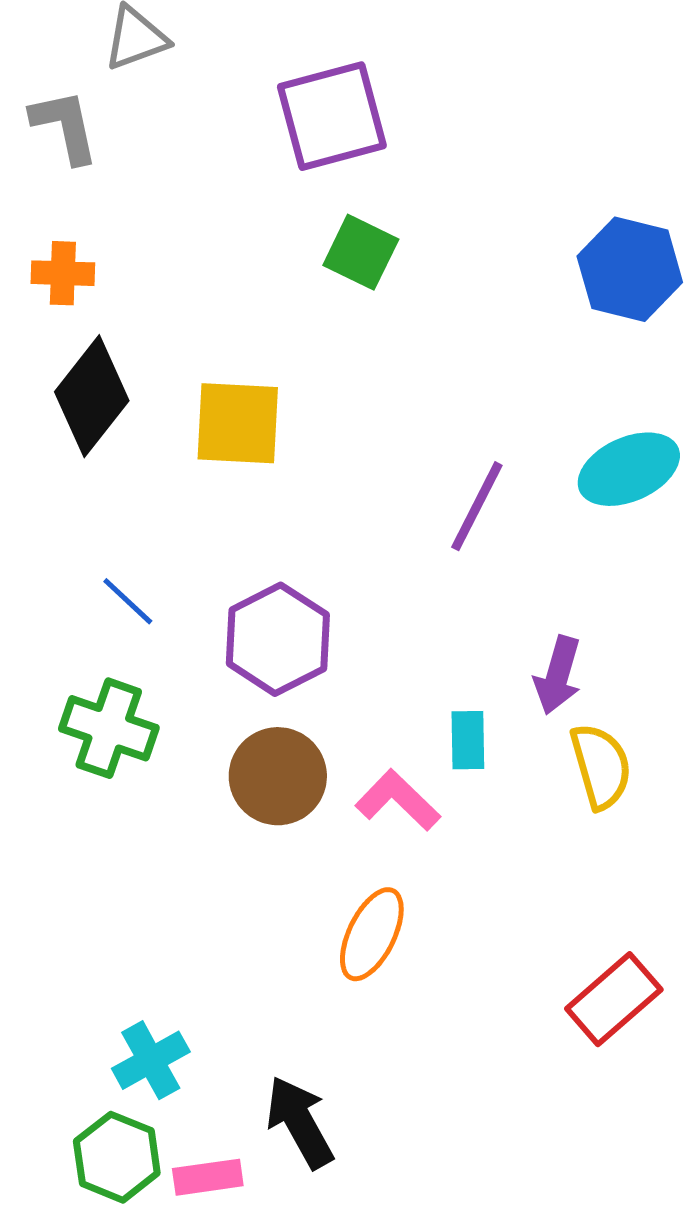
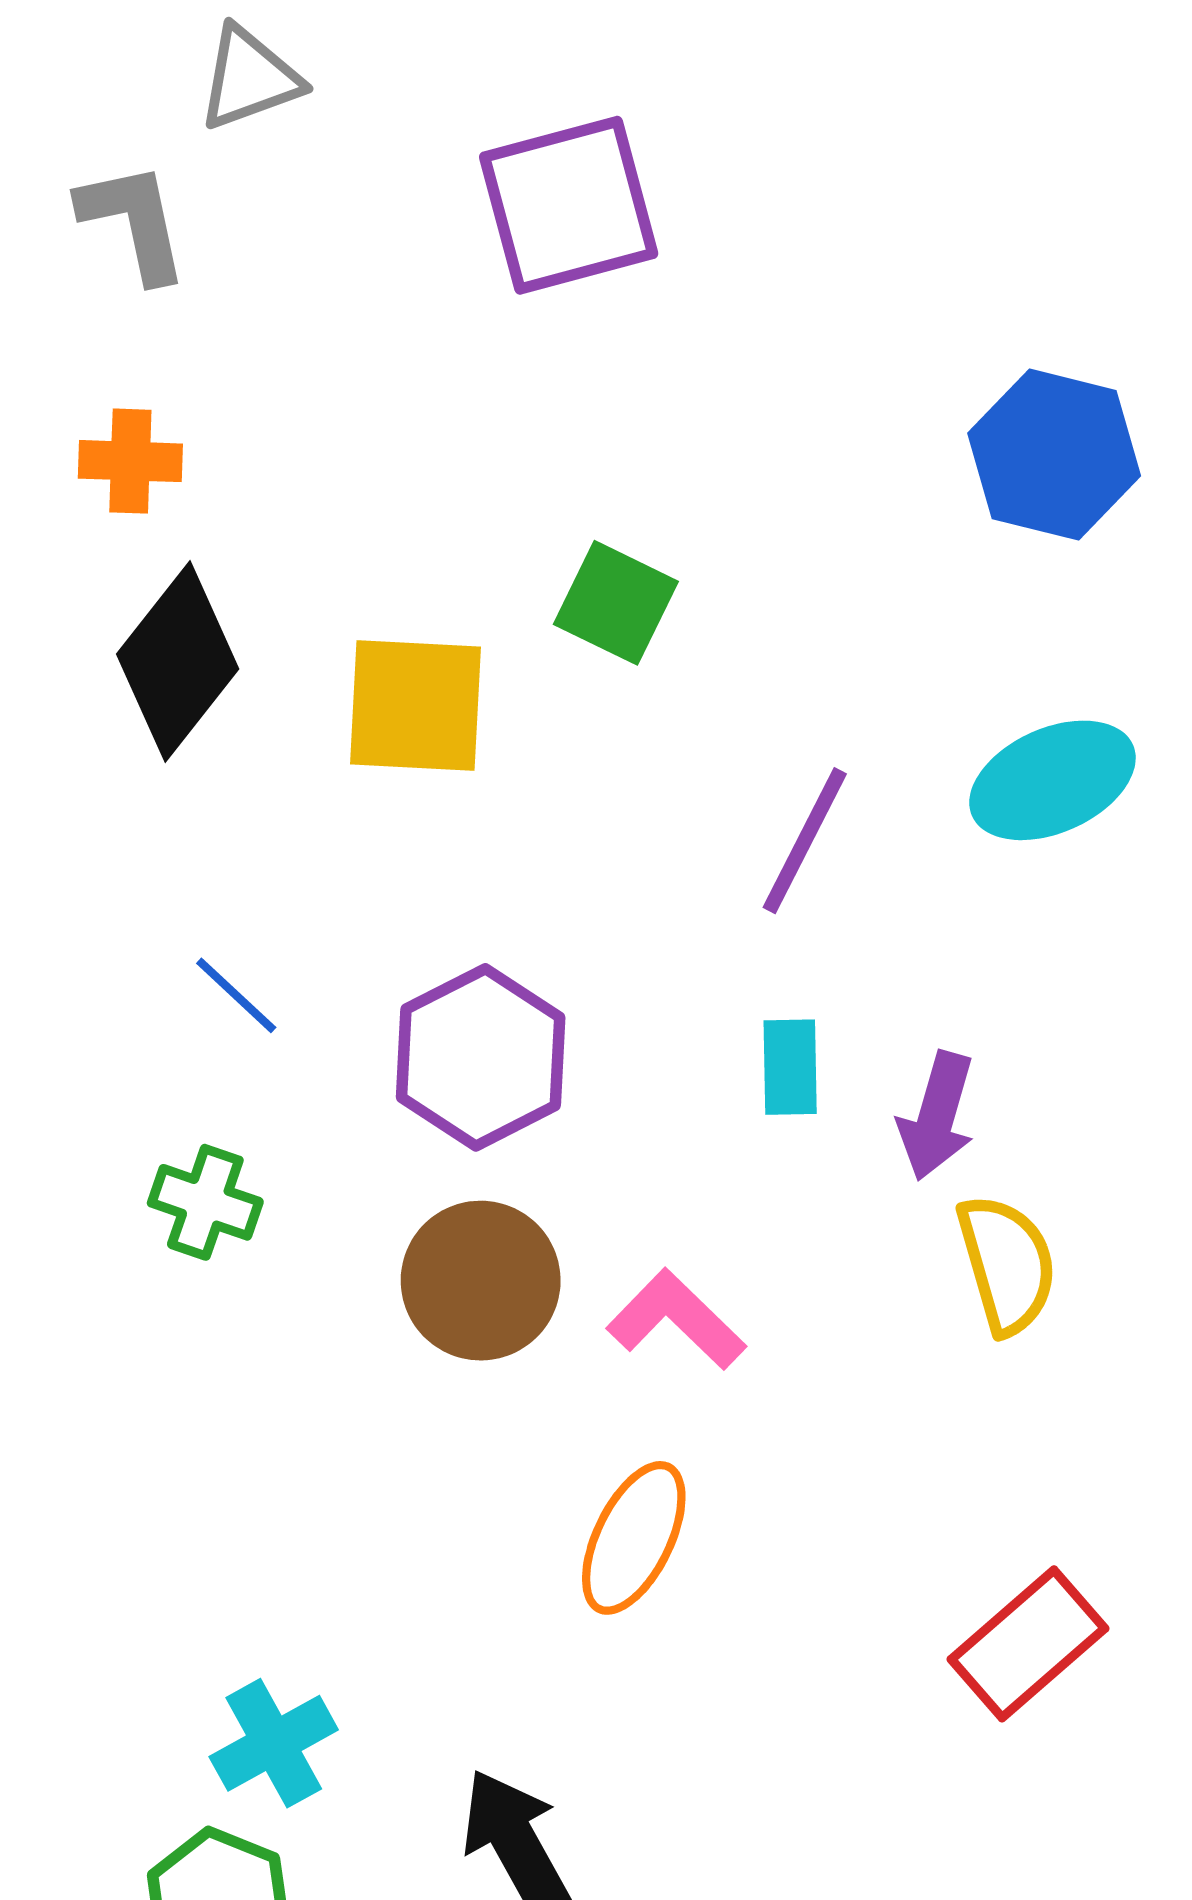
green square: (361, 252) -> (616, 603), moved
green cross: (109, 728) -> (205, 1202), size x0.7
cyan rectangle: (468, 740) -> (790, 1067), moved

